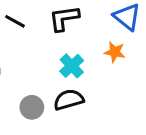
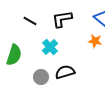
cyan cross: (72, 66) -> (50, 47), moved

